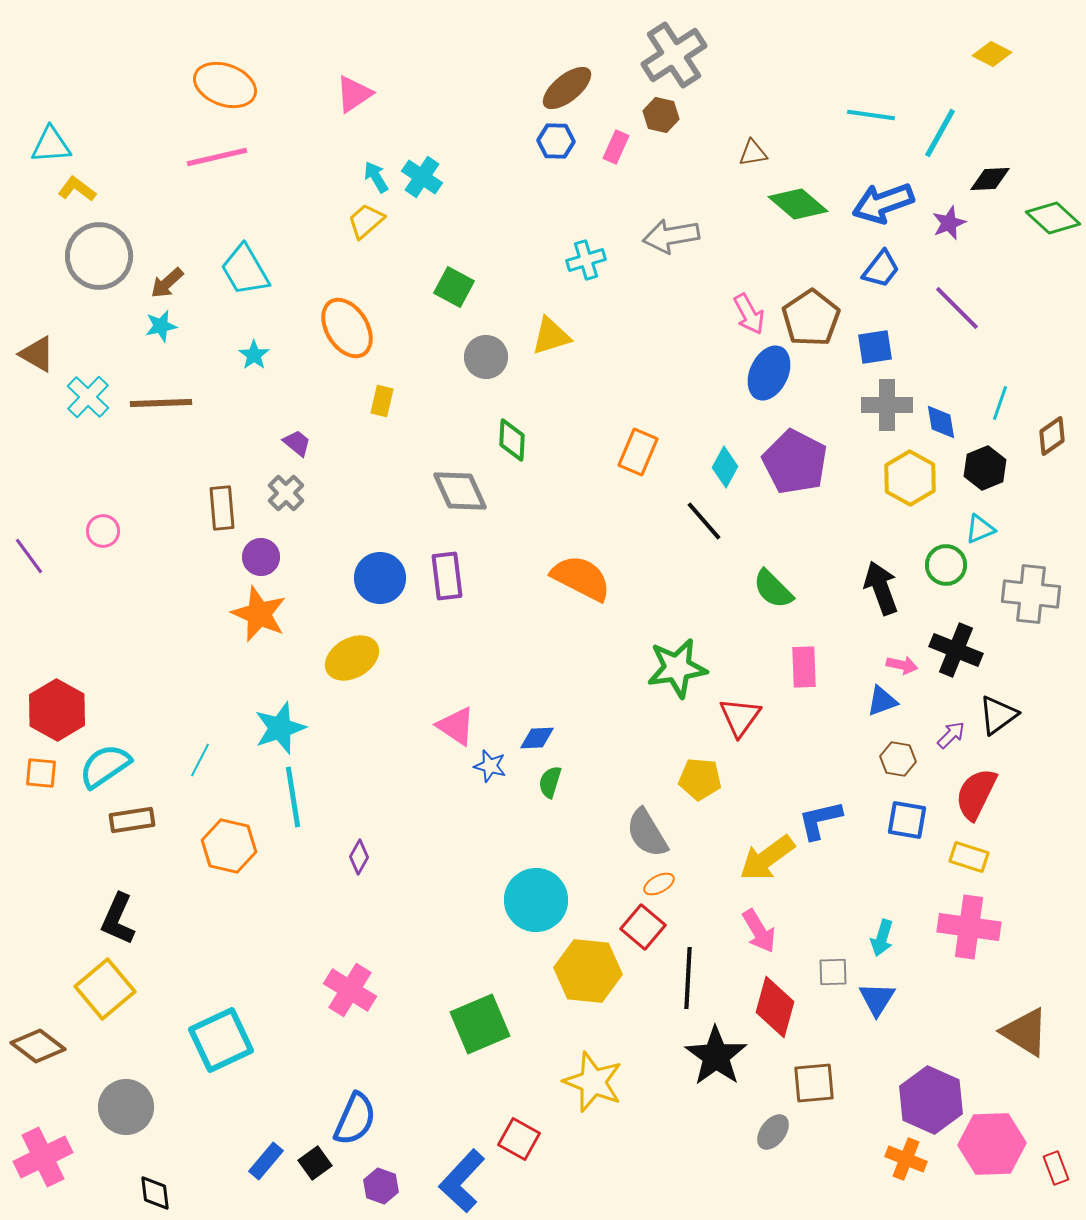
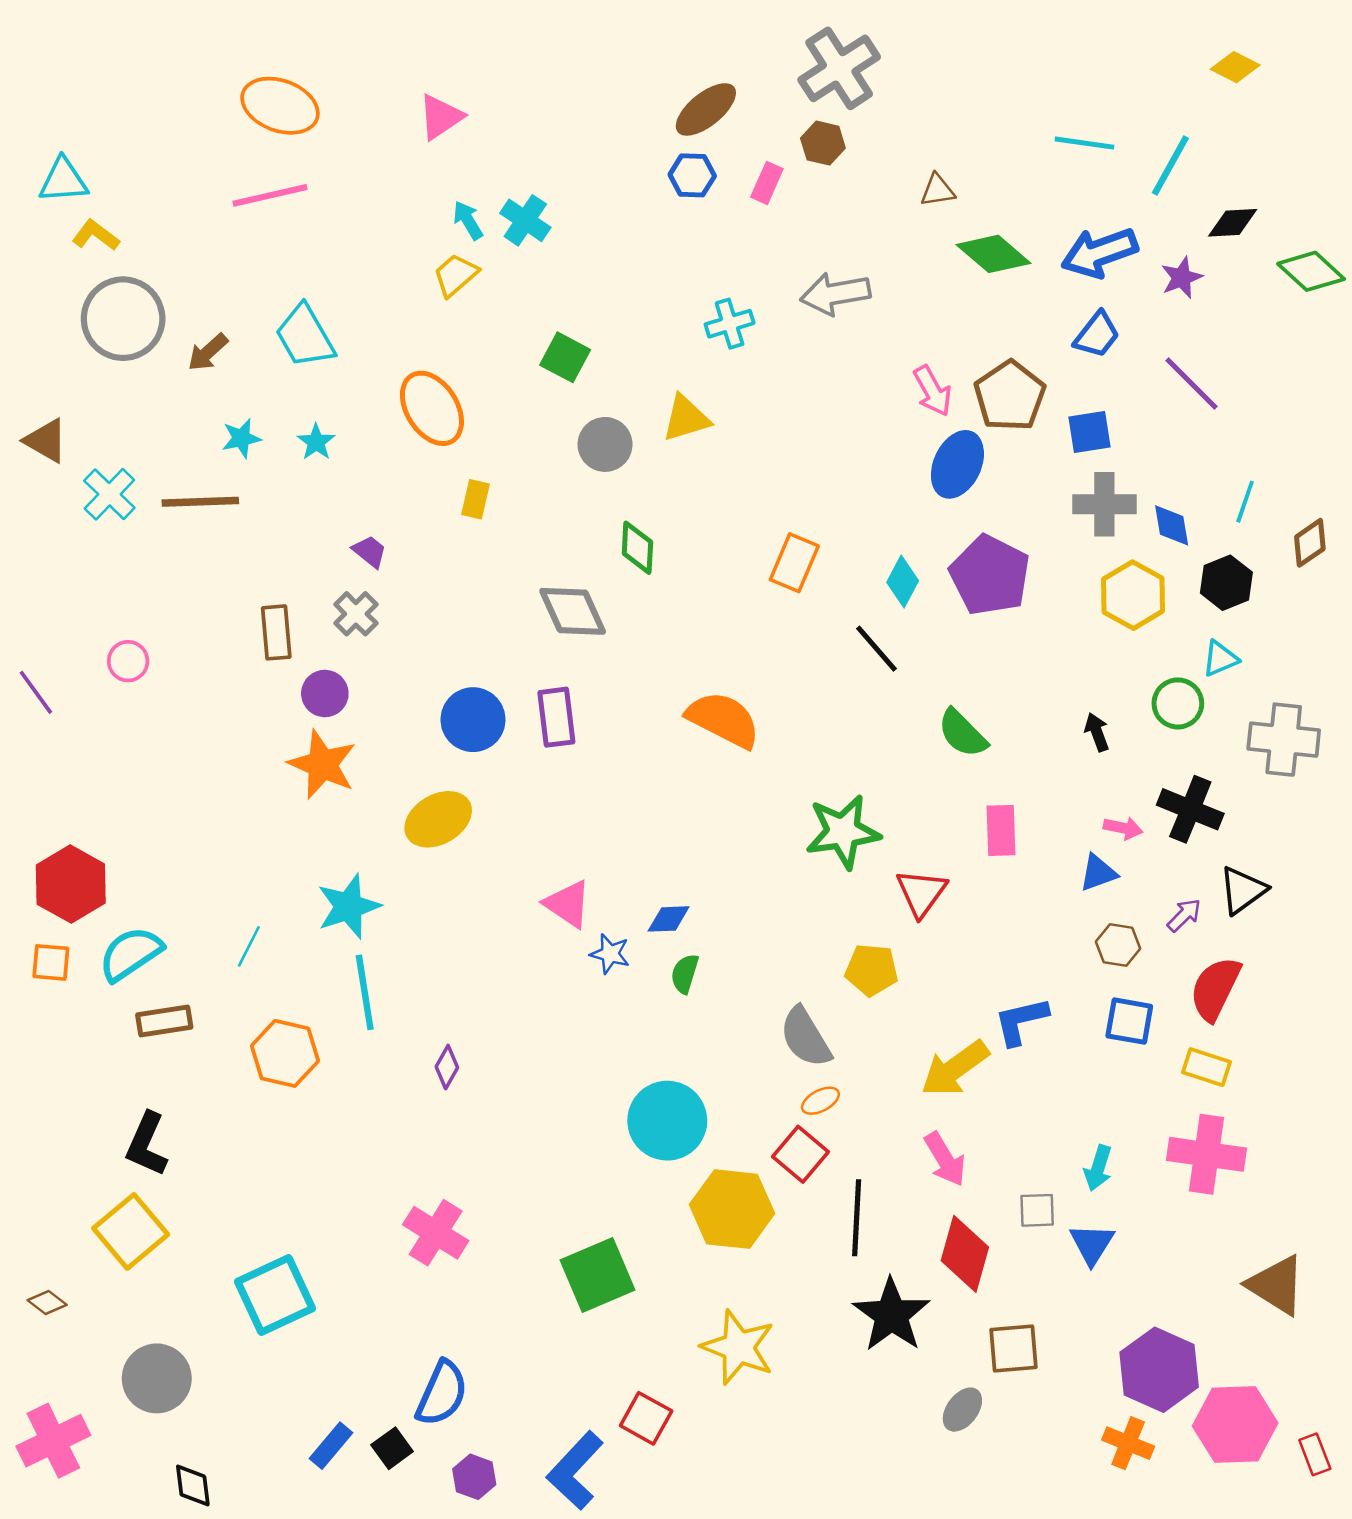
cyan star: (161, 326) -> (241, 438), moved
black arrow: (881, 588) -> (1097, 732), size x0.6
brown diamond: (38, 1046) -> (47, 1302), size x0.6

